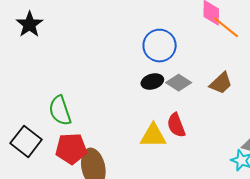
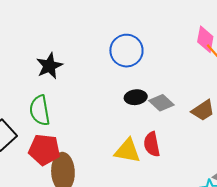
black star: (29, 24) -> (49, 66), moved
blue circle: (160, 46) -> (126, 51), moved

